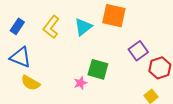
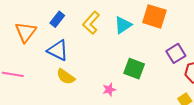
pink star: (80, 83) -> (109, 90), moved

